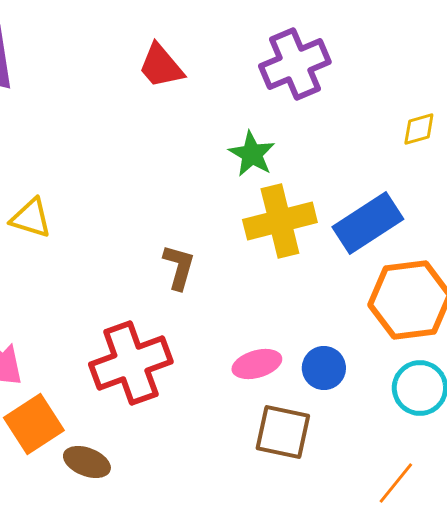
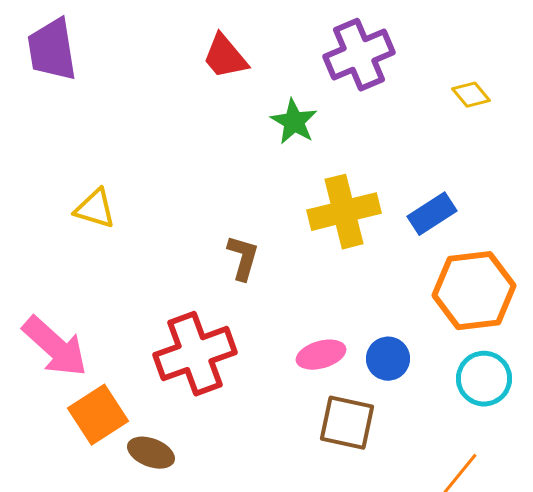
yellow diamond: (419, 129) -> (471, 95), moved, turned 66
green star: (252, 154) -> (294, 122), moved
blue rectangle: (368, 223) -> (432, 214), size x0.7

